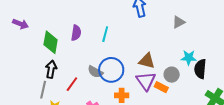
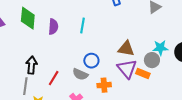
green diamond: (51, 42) -> (28, 18), moved
cyan star: (189, 58) -> (160, 48), moved
blue circle: (111, 70) -> (91, 61), size x0.6
gray semicircle: (95, 72) -> (80, 74), moved

